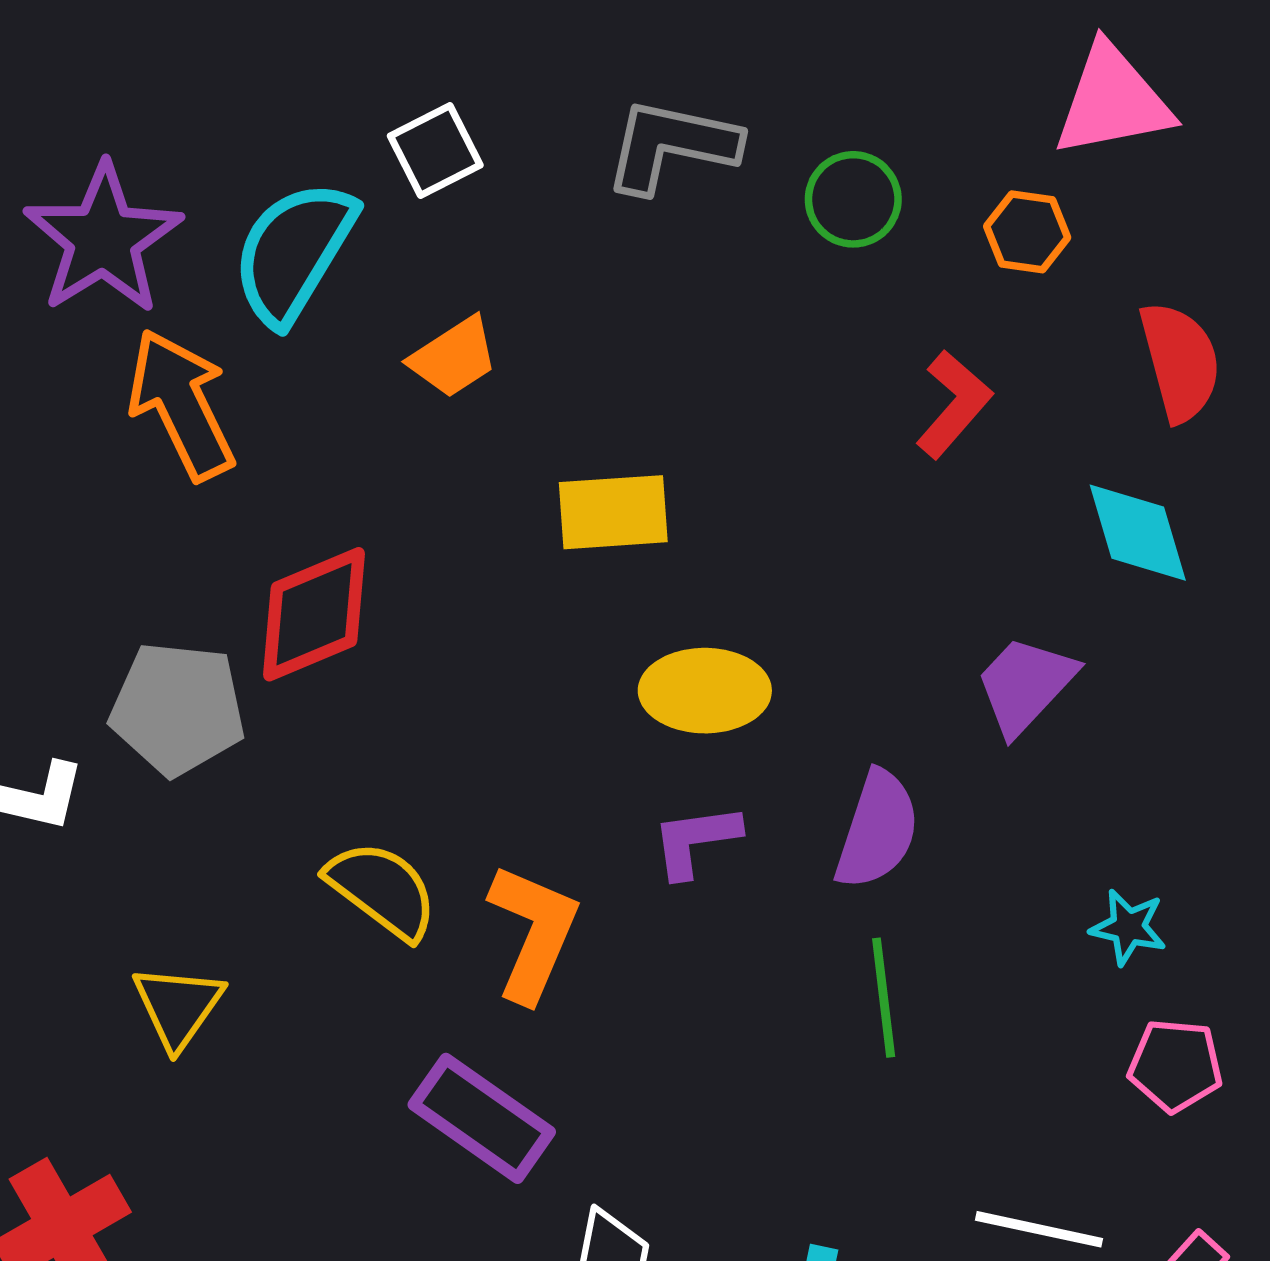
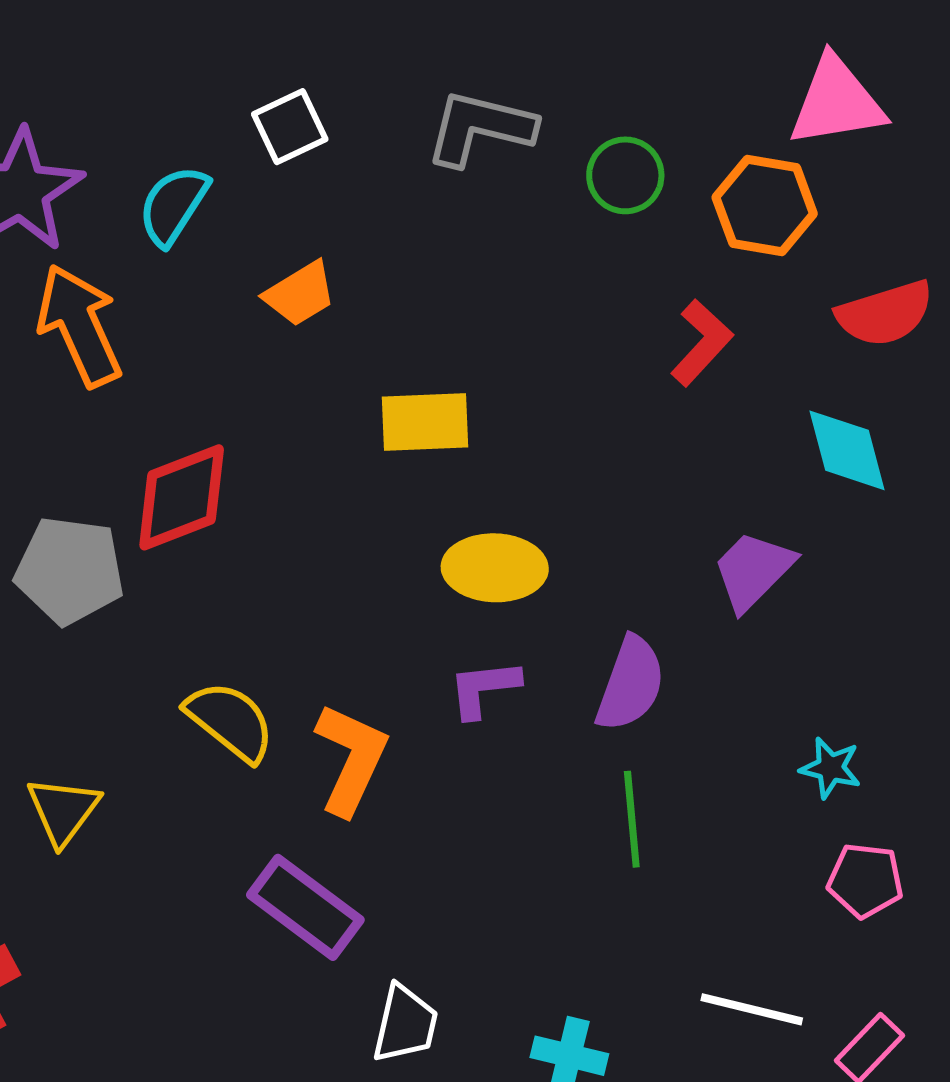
orange hexagon: (1027, 232) -> (765, 205), size x1.5
cyan semicircle: (294, 252) -> (173, 205), size x0.7
red semicircle: (1180, 362) -> (885, 313), turned 86

